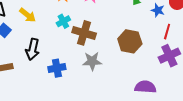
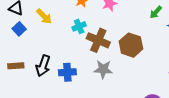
brown hexagon: (130, 41) -> (131, 45), moved
black arrow: (32, 49) -> (43, 66), moved

